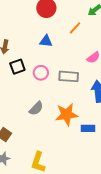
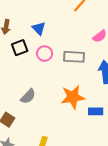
blue triangle: (46, 41) -> (39, 28), moved, turned 40
gray semicircle: (36, 108) -> (28, 96), moved

